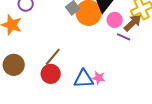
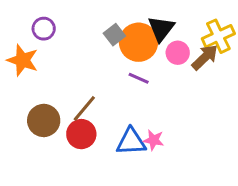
purple line: (124, 37) -> (139, 78), moved
brown circle: (14, 65) -> (44, 120), moved

